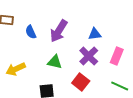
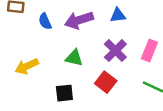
purple arrow: (59, 31) -> (79, 20), turned 40
blue triangle: (95, 34) -> (118, 15), moved

